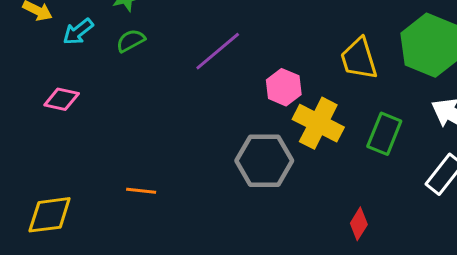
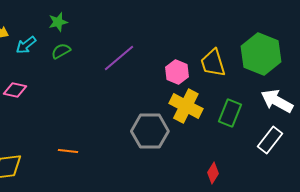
pink hexagon: (284, 87) -> (177, 72), moved

